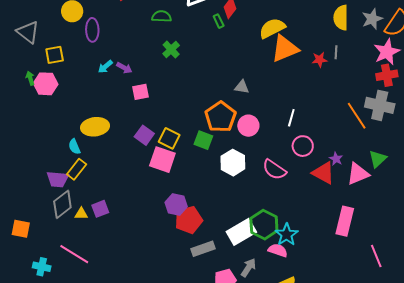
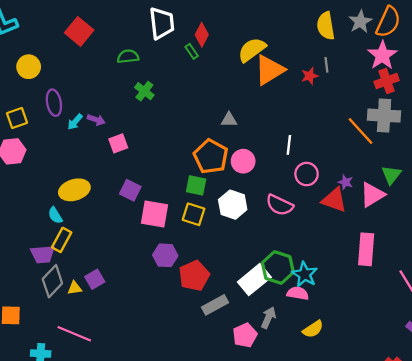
purple ellipse: (92, 30) -> (54, 103), moved
yellow square: (169, 138) -> (194, 214), moved
purple hexagon: (176, 205) -> (165, 255), moved

